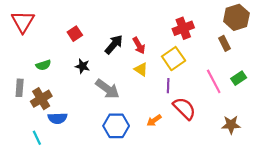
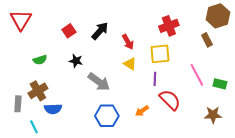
black arrow: (114, 44) -> (100, 31), moved
yellow square: (174, 59) -> (160, 54), turned 30
green rectangle: (239, 78) -> (220, 84), moved, turned 48
gray rectangle: (20, 88) -> (18, 104), moved

